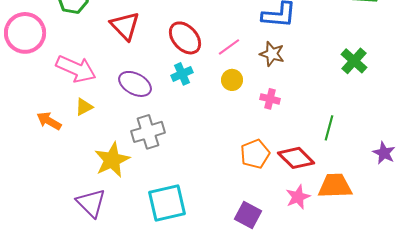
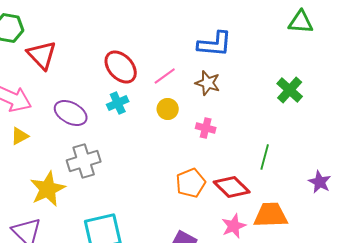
red triangle: (125, 26) -> (42, 55), moved

